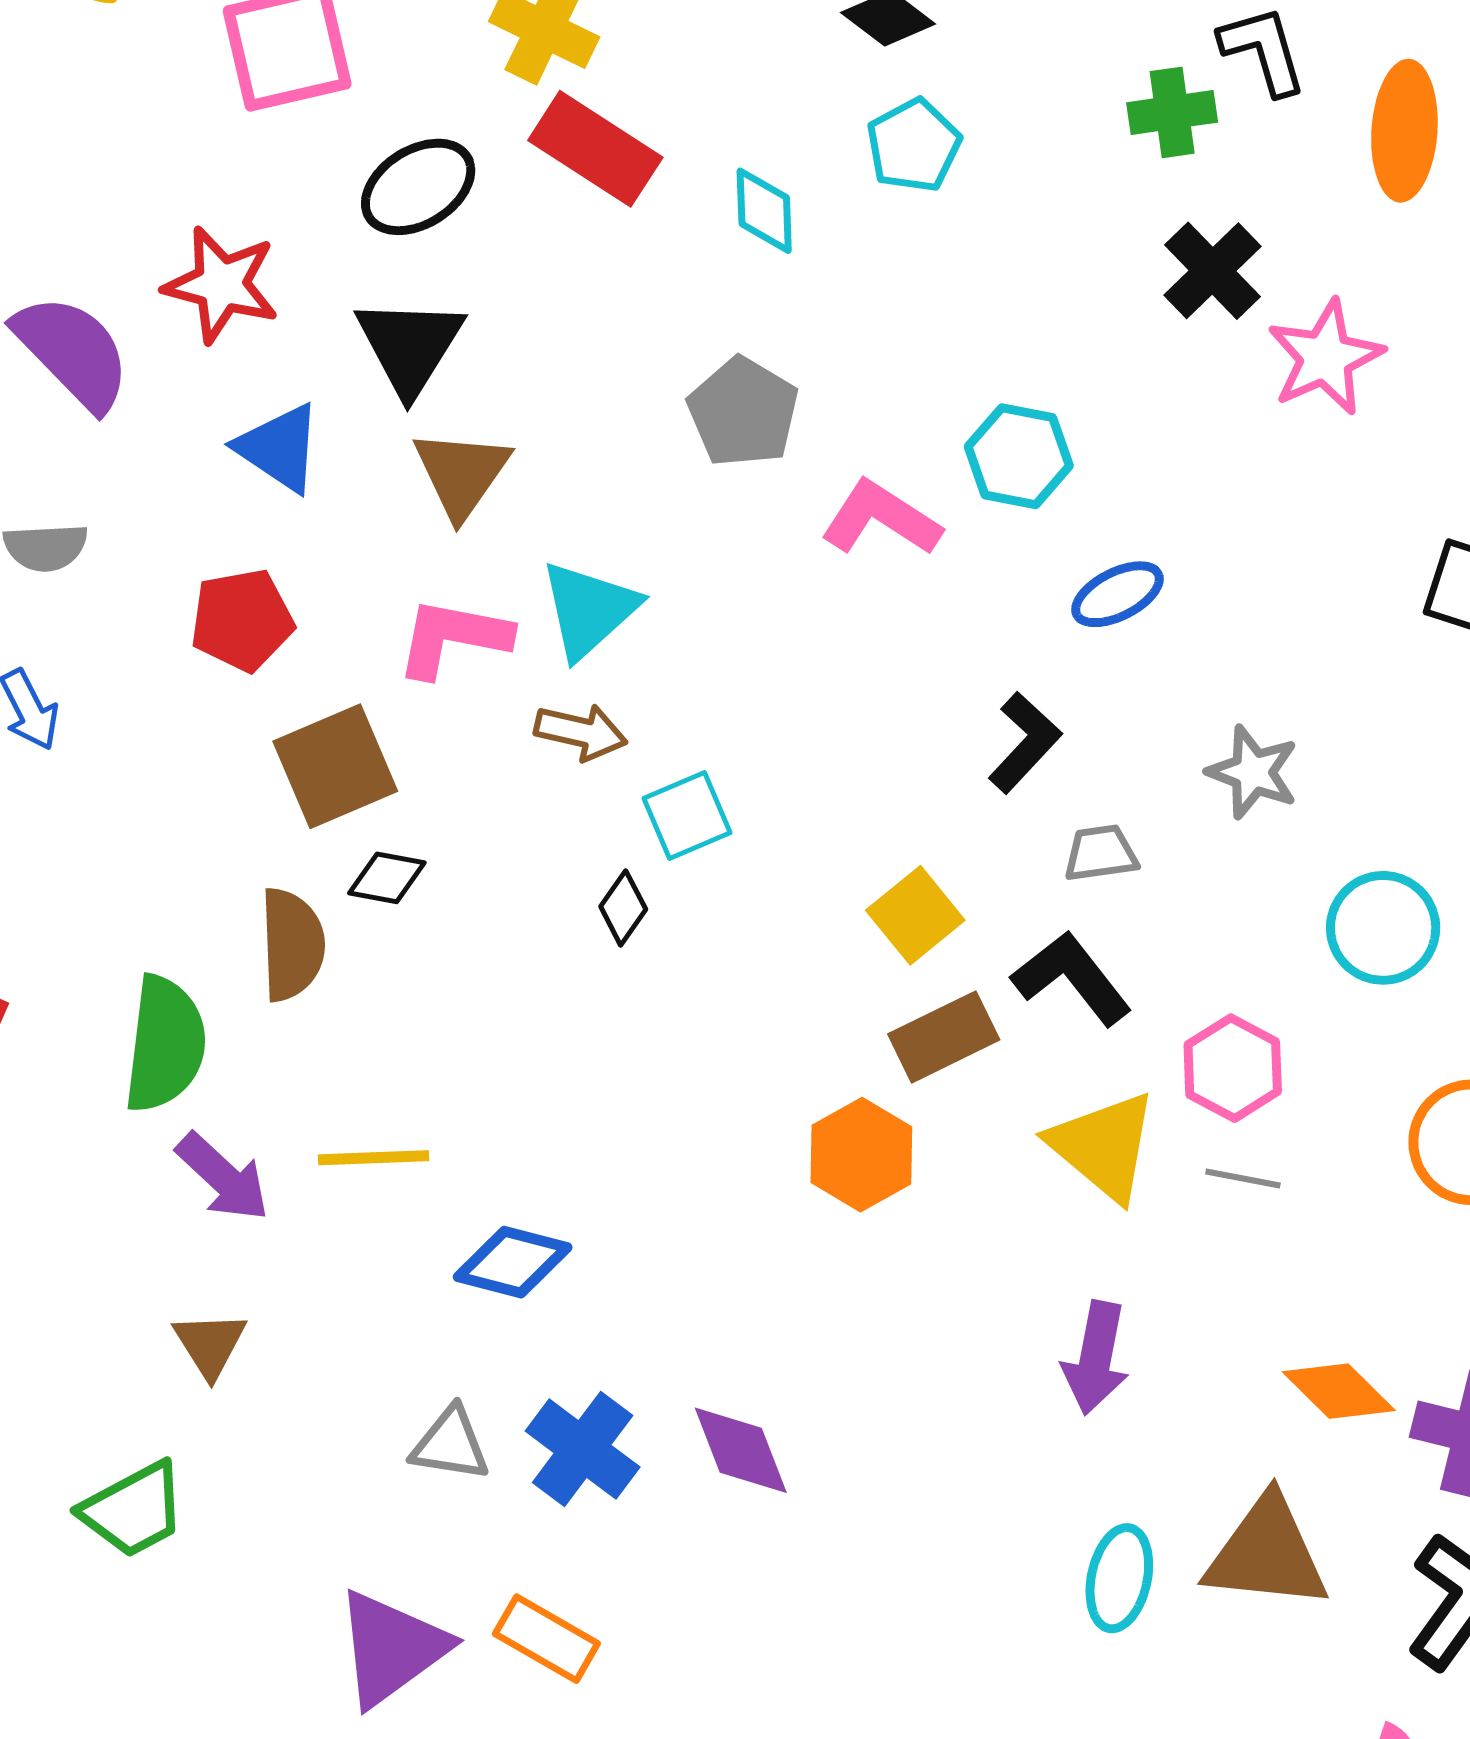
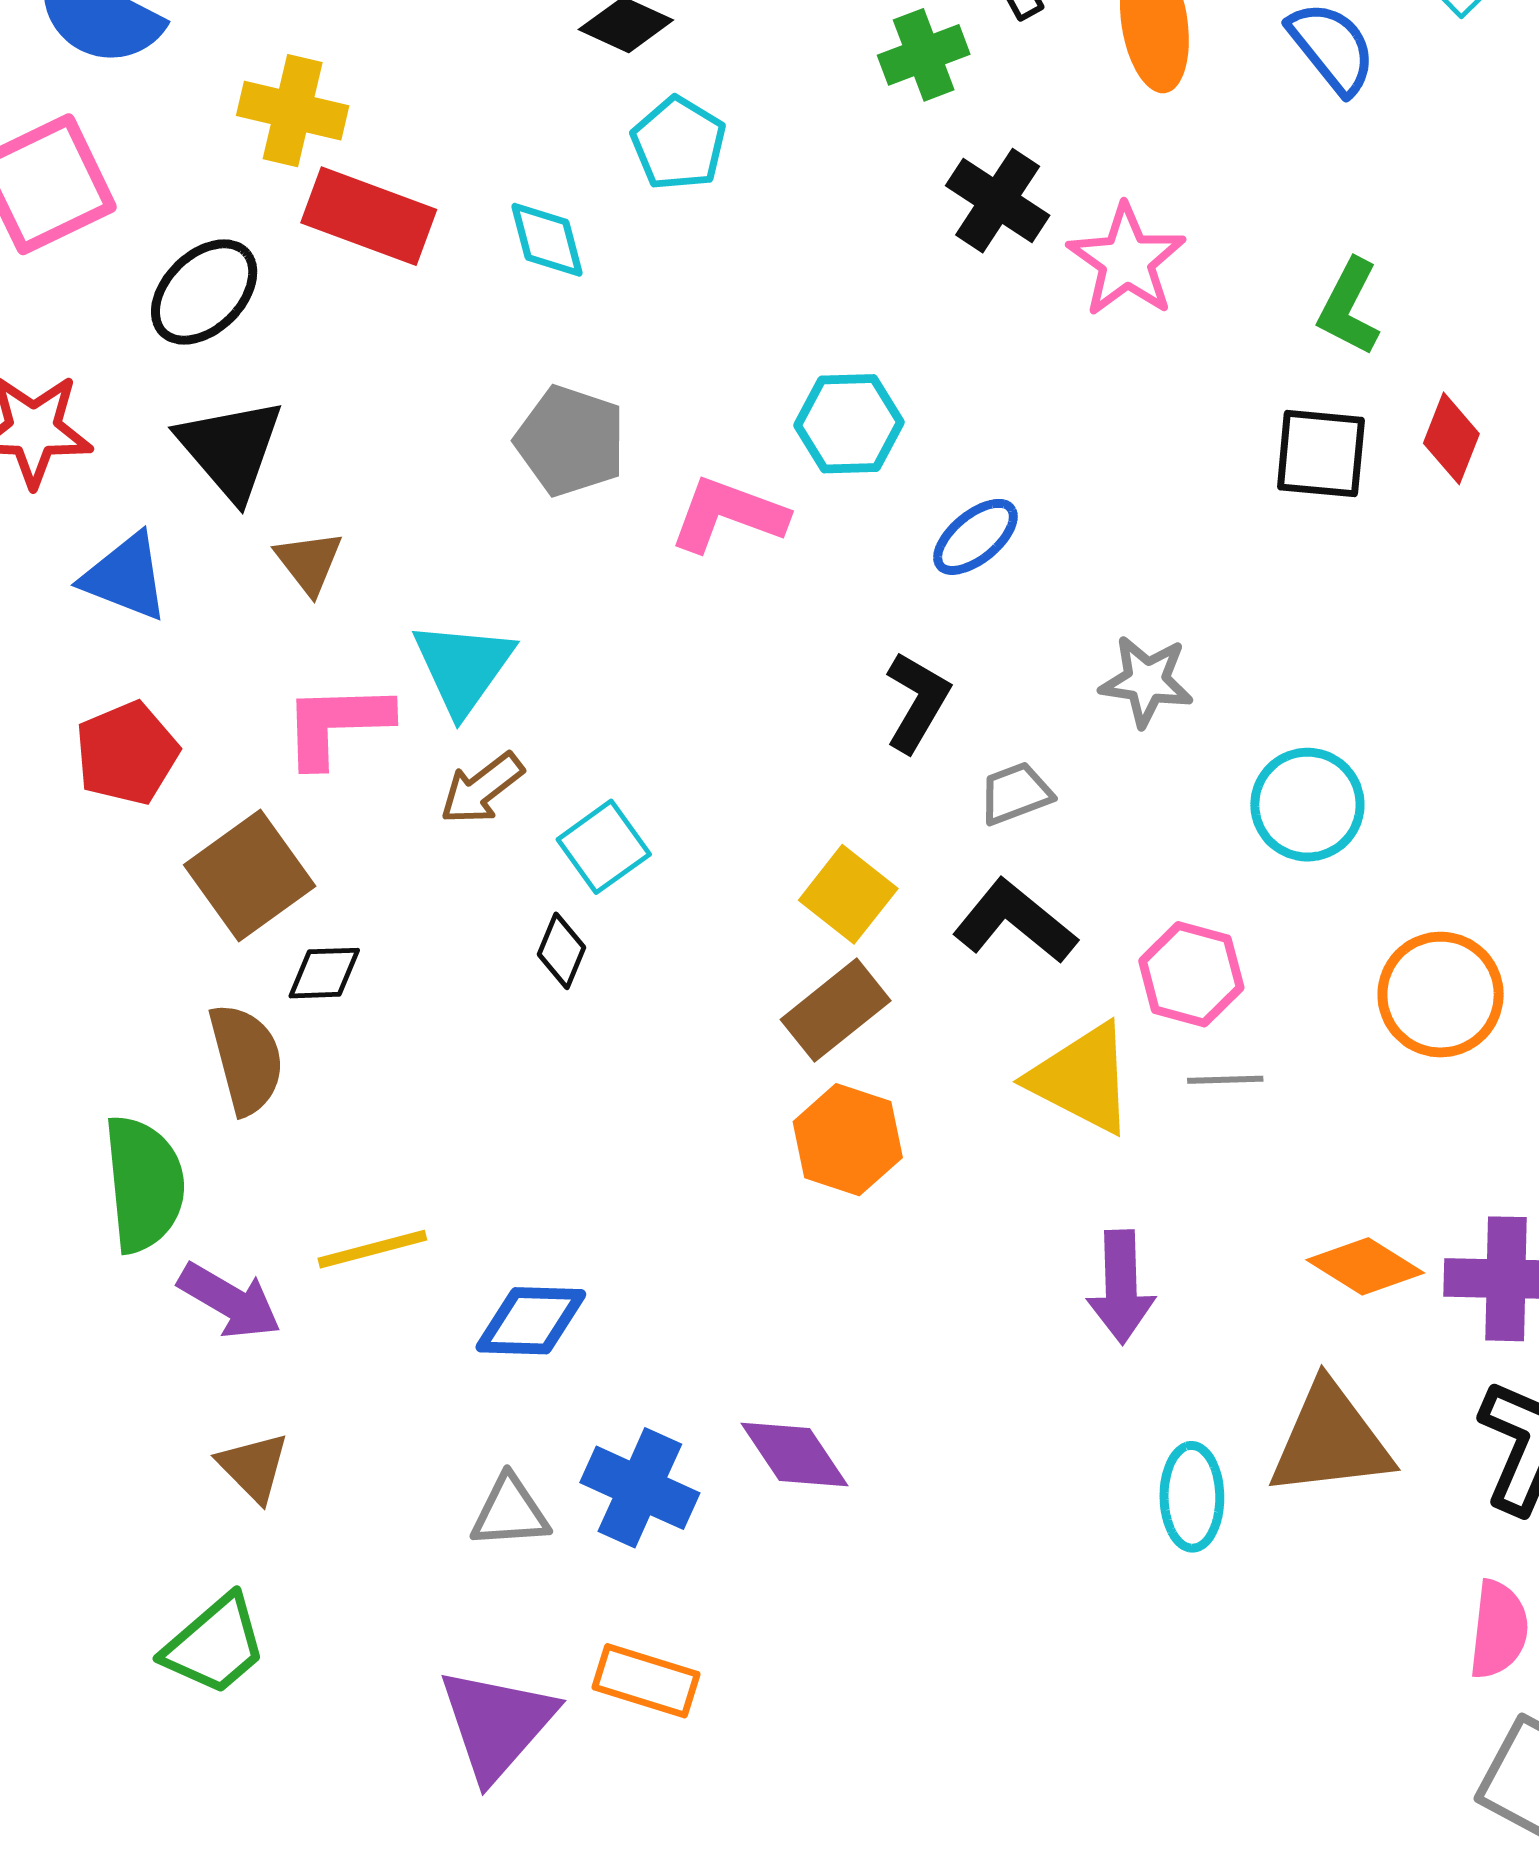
brown triangle: (461, 474) -> (309, 562), size x0.7
brown arrow: (581, 732) -> (482, 788), turned 142
brown rectangle: (944, 1037) -> (836, 1010), moved

